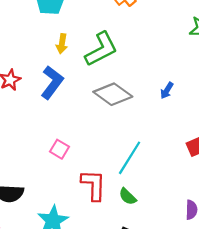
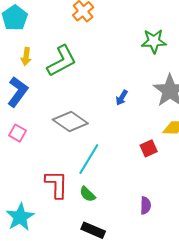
gray diamond: (113, 94) -> (70, 121), moved
pink square: (60, 149) -> (17, 133), moved

